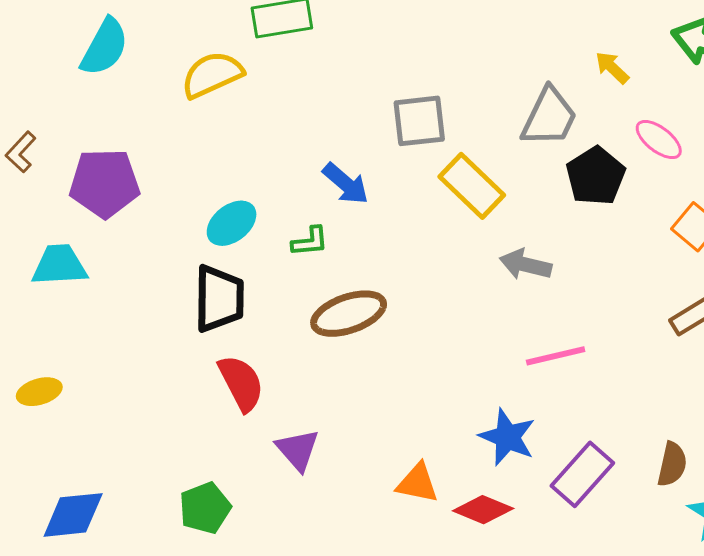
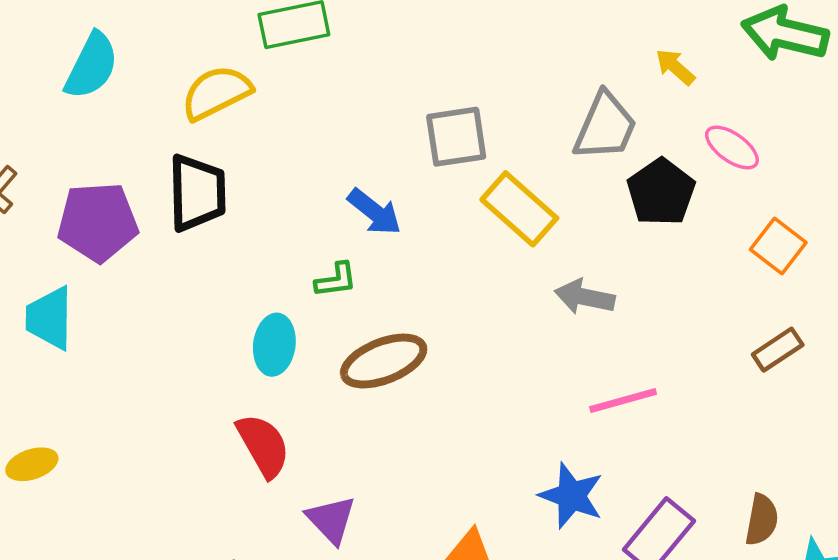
cyan ellipse: (232, 223) -> (274, 345), moved, turned -42
cyan trapezoid: (59, 265) -> (49, 318), turned -84
black trapezoid: (219, 299) -> (197, 193), moved

